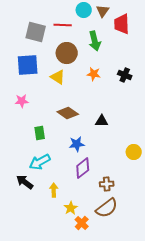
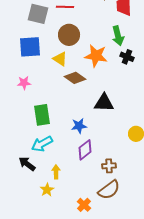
green arrow: (95, 41) -> (118, 36), moved
orange star: (94, 74) -> (96, 56), size x1.6
brown diamond: (68, 113) -> (75, 78), moved
black triangle: (102, 121) -> (104, 103), size x1.5
green rectangle: (40, 133) -> (42, 115), size x1.5
yellow star: (71, 208) -> (47, 190), moved

